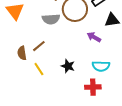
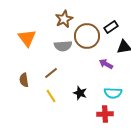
brown semicircle: (22, 53) -> (24, 80), moved

